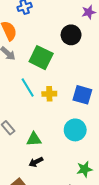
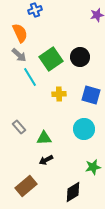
black circle: (71, 35) -> (80, 57), moved
green square: (41, 58) -> (51, 59), turned 30
cyan line: (28, 88) -> (30, 77), moved

